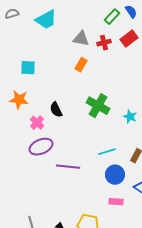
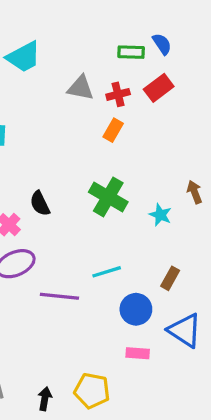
green rectangle: (112, 17) -> (131, 52), turned 49
orange rectangle: (81, 65) -> (113, 130), moved
cyan line: (107, 152) -> (107, 272), moved

